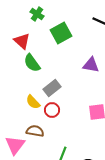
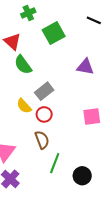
green cross: (37, 14) -> (28, 13), turned 32
brown semicircle: (35, 131) -> (42, 140), moved, turned 60

